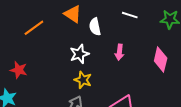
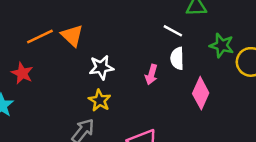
orange triangle: (73, 14) -> (72, 36), moved
white semicircle: (95, 27) -> (177, 58), moved
orange line: (34, 28) -> (40, 36), moved

